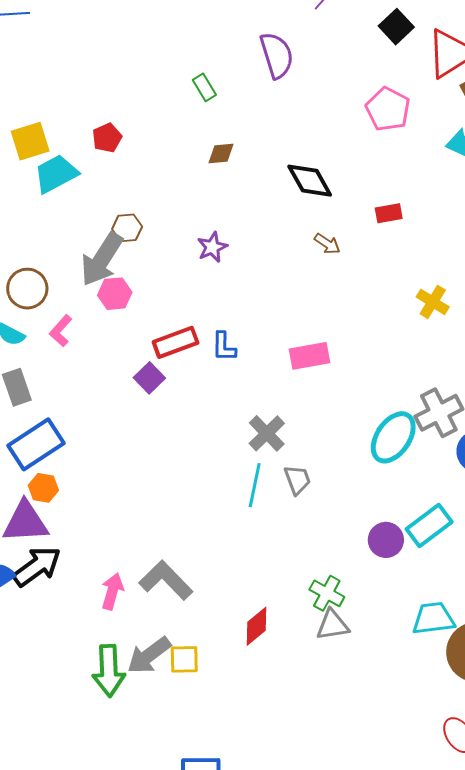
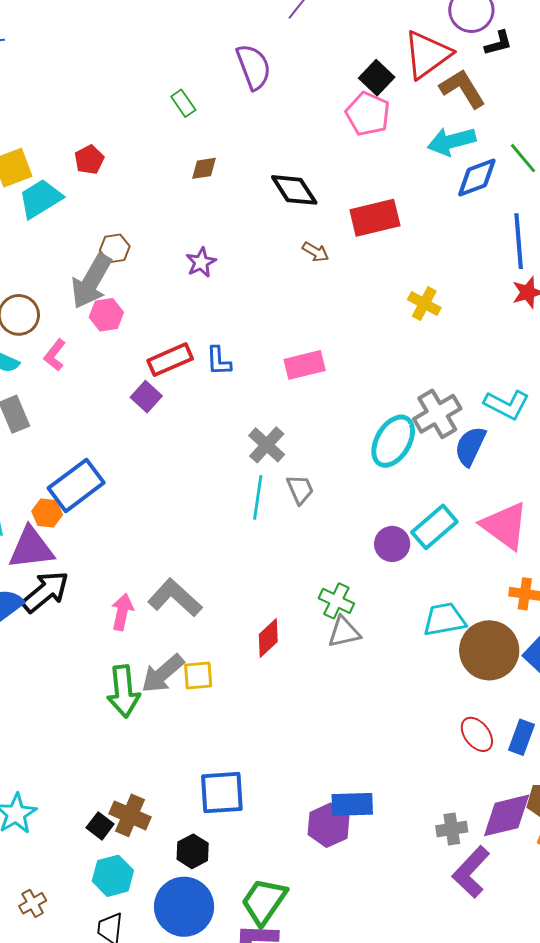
black square: (396, 27) -> (377, 78), moved
red rectangle: (389, 213) -> (375, 218), size x1.8
blue rectangle: (36, 444) -> (76, 485), moved

